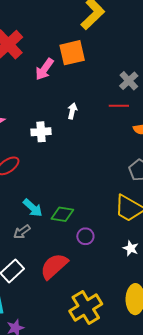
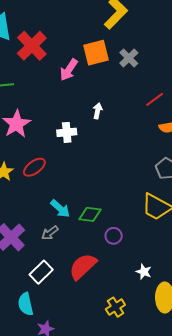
gray cross: (129, 81) -> (129, 58), moved
red line: (119, 106) -> (155, 99), moved, turned -36
white star: (131, 248) -> (144, 272), moved
yellow cross: (86, 308) -> (115, 307), size x0.6

